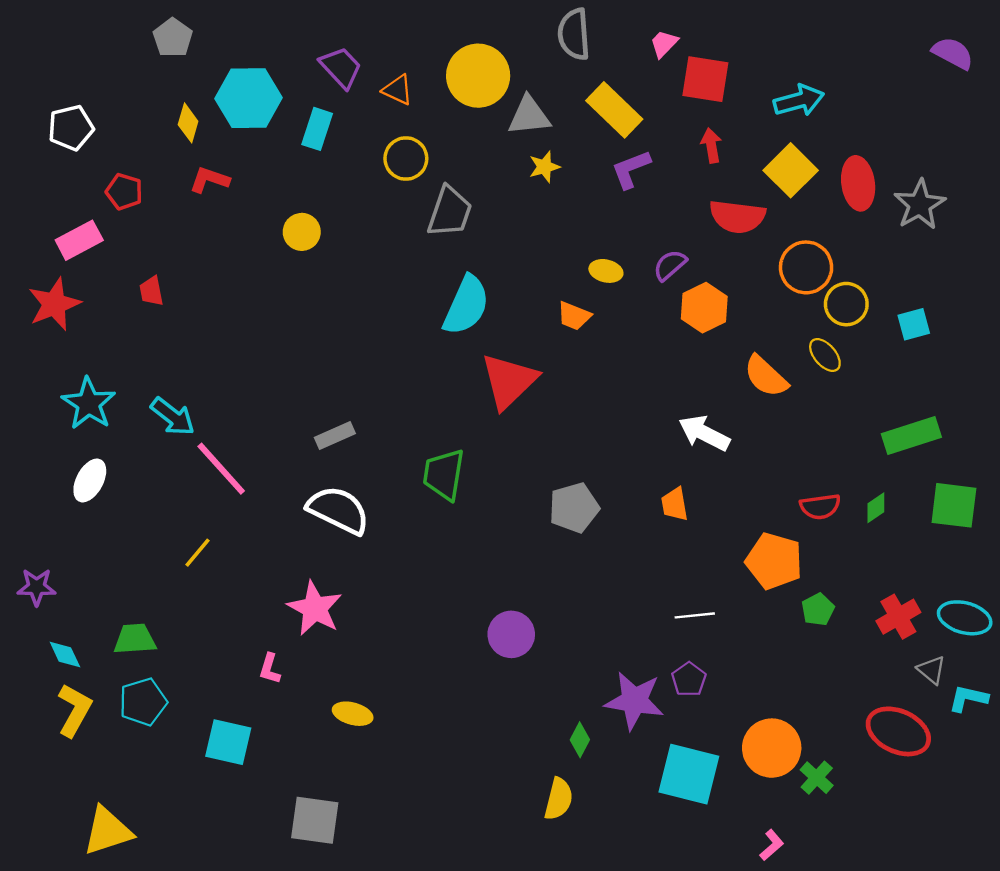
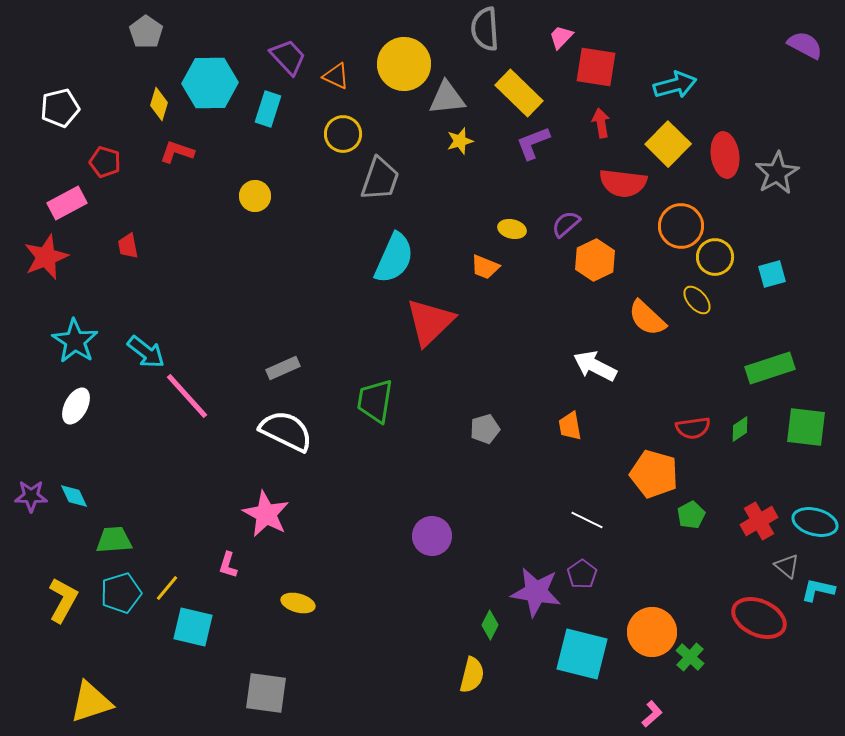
gray pentagon: (574, 508) -> (485, 429), size x0.7
yellow line: (198, 553) -> (167, 588), moved
white line: (695, 615) -> (587, 520), turned 32
cyan diamond: (65, 655) -> (74, 496), moved

